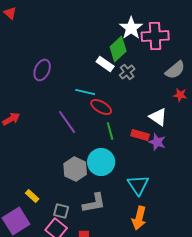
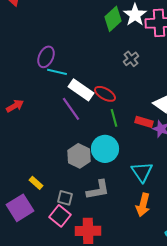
green diamond: (118, 49) -> (113, 19), moved
white rectangle: (105, 64) -> (81, 90), moved, size x1.4
cyan line: (85, 92) -> (57, 72), moved

